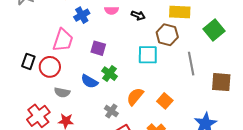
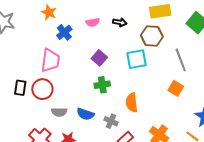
purple square: (98, 48) -> (99, 58), moved, turned 35
green cross: (109, 74) -> (102, 85), turned -35
blue semicircle: (89, 81) -> (85, 114), moved
orange semicircle: (135, 97) -> (132, 103), turned -36
orange square: (165, 101) -> (176, 88), moved

